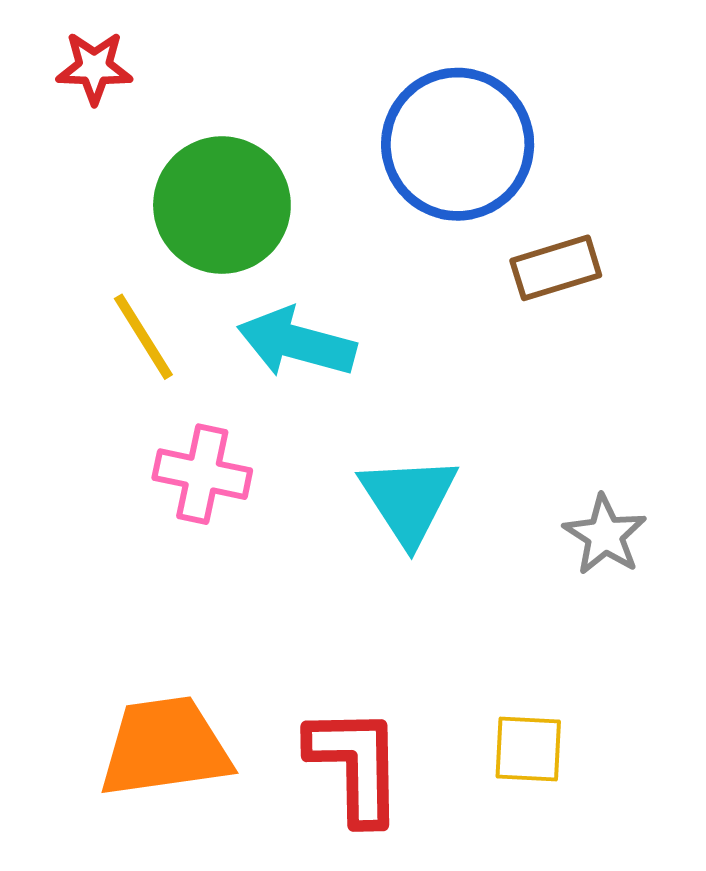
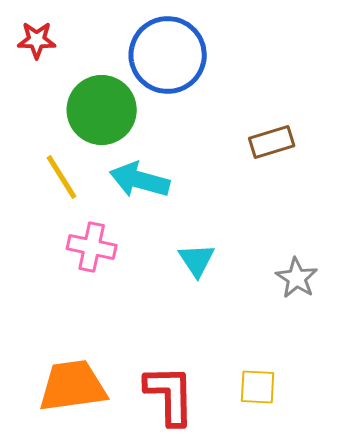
blue circle: (458, 144) -> (168, 55), moved
cyan triangle: (408, 500) -> (197, 260), size x0.7

